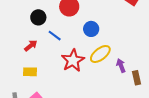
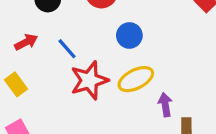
blue line: (55, 36) -> (67, 49), moved
yellow rectangle: (30, 72) -> (16, 84), turned 40

